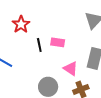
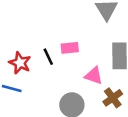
red star: (21, 24) -> (20, 63), moved

